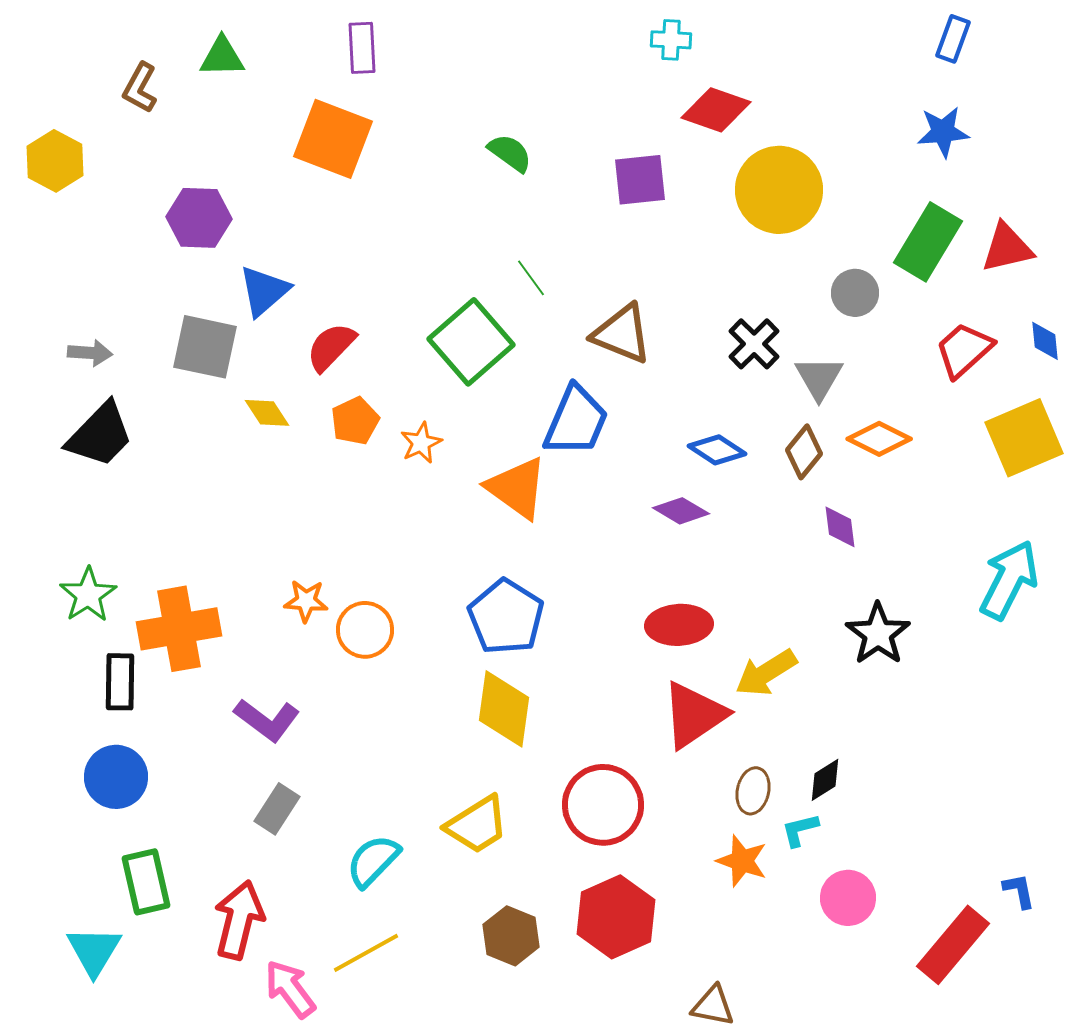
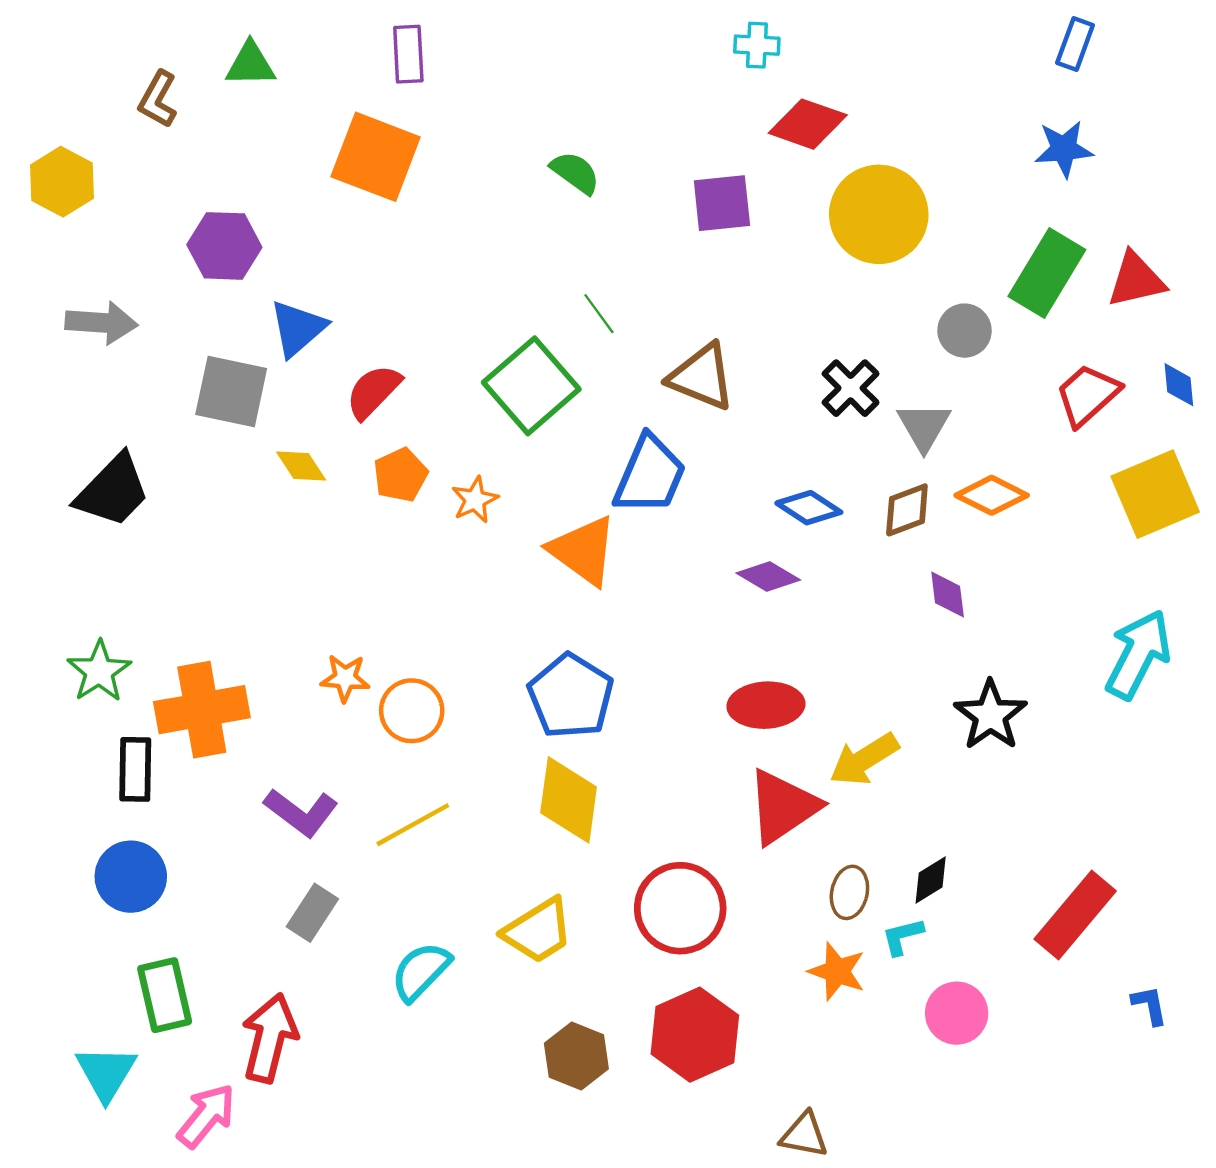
gray arrow: (90, 353) -> (101, 323), moved, size x1.4
brown diamond: (804, 452) -> (907, 510), turned 30
red rectangle: (953, 945) -> (1075, 915), moved
yellow line: (366, 953) -> (413, 825), moved
pink arrow: (290, 989) -> (206, 1116), moved, turned 76

